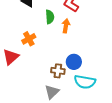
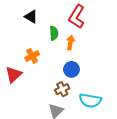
blue circle: (74, 62) -> (71, 69), moved
brown cross: (58, 71) -> (62, 89), turned -32

